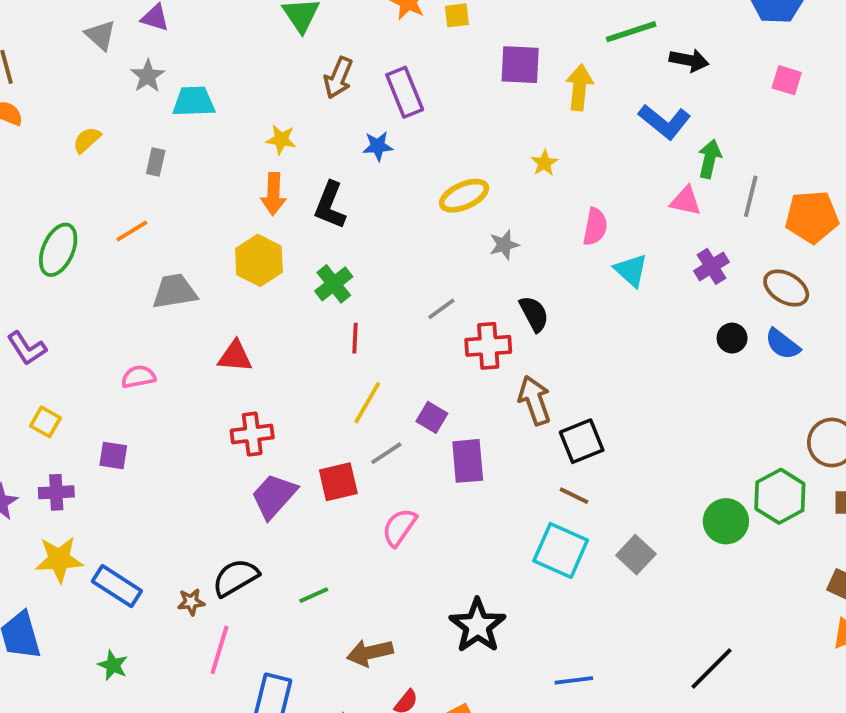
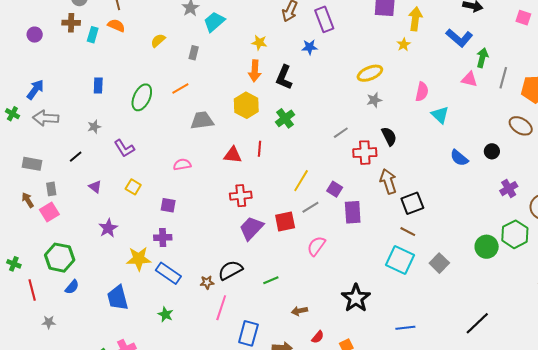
cyan trapezoid: (194, 102) -> (214, 22), turned -40
yellow star: (544, 163) -> (404, 45), moved
yellow ellipse: (464, 196) -> (370, 73), moved
purple cross: (712, 266) -> (509, 189), moved
red line: (355, 338) -> (259, 149), moved
blue semicircle: (782, 344) -> (459, 158), moved
purple cross: (56, 492) -> (163, 237), moved
brown arrow: (370, 653) -> (299, 311), size x0.7

